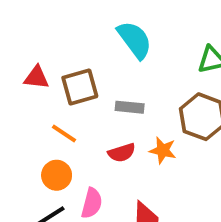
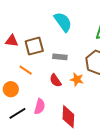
red semicircle: (122, 153) -> (55, 80), turned 72
orange circle: (57, 175) -> (11, 89), moved

